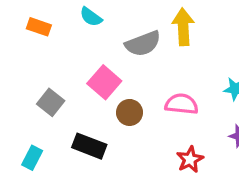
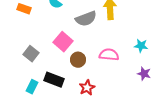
cyan rectangle: (32, 158) -> (32, 87), moved
red star: (190, 159) -> (87, 88), moved

